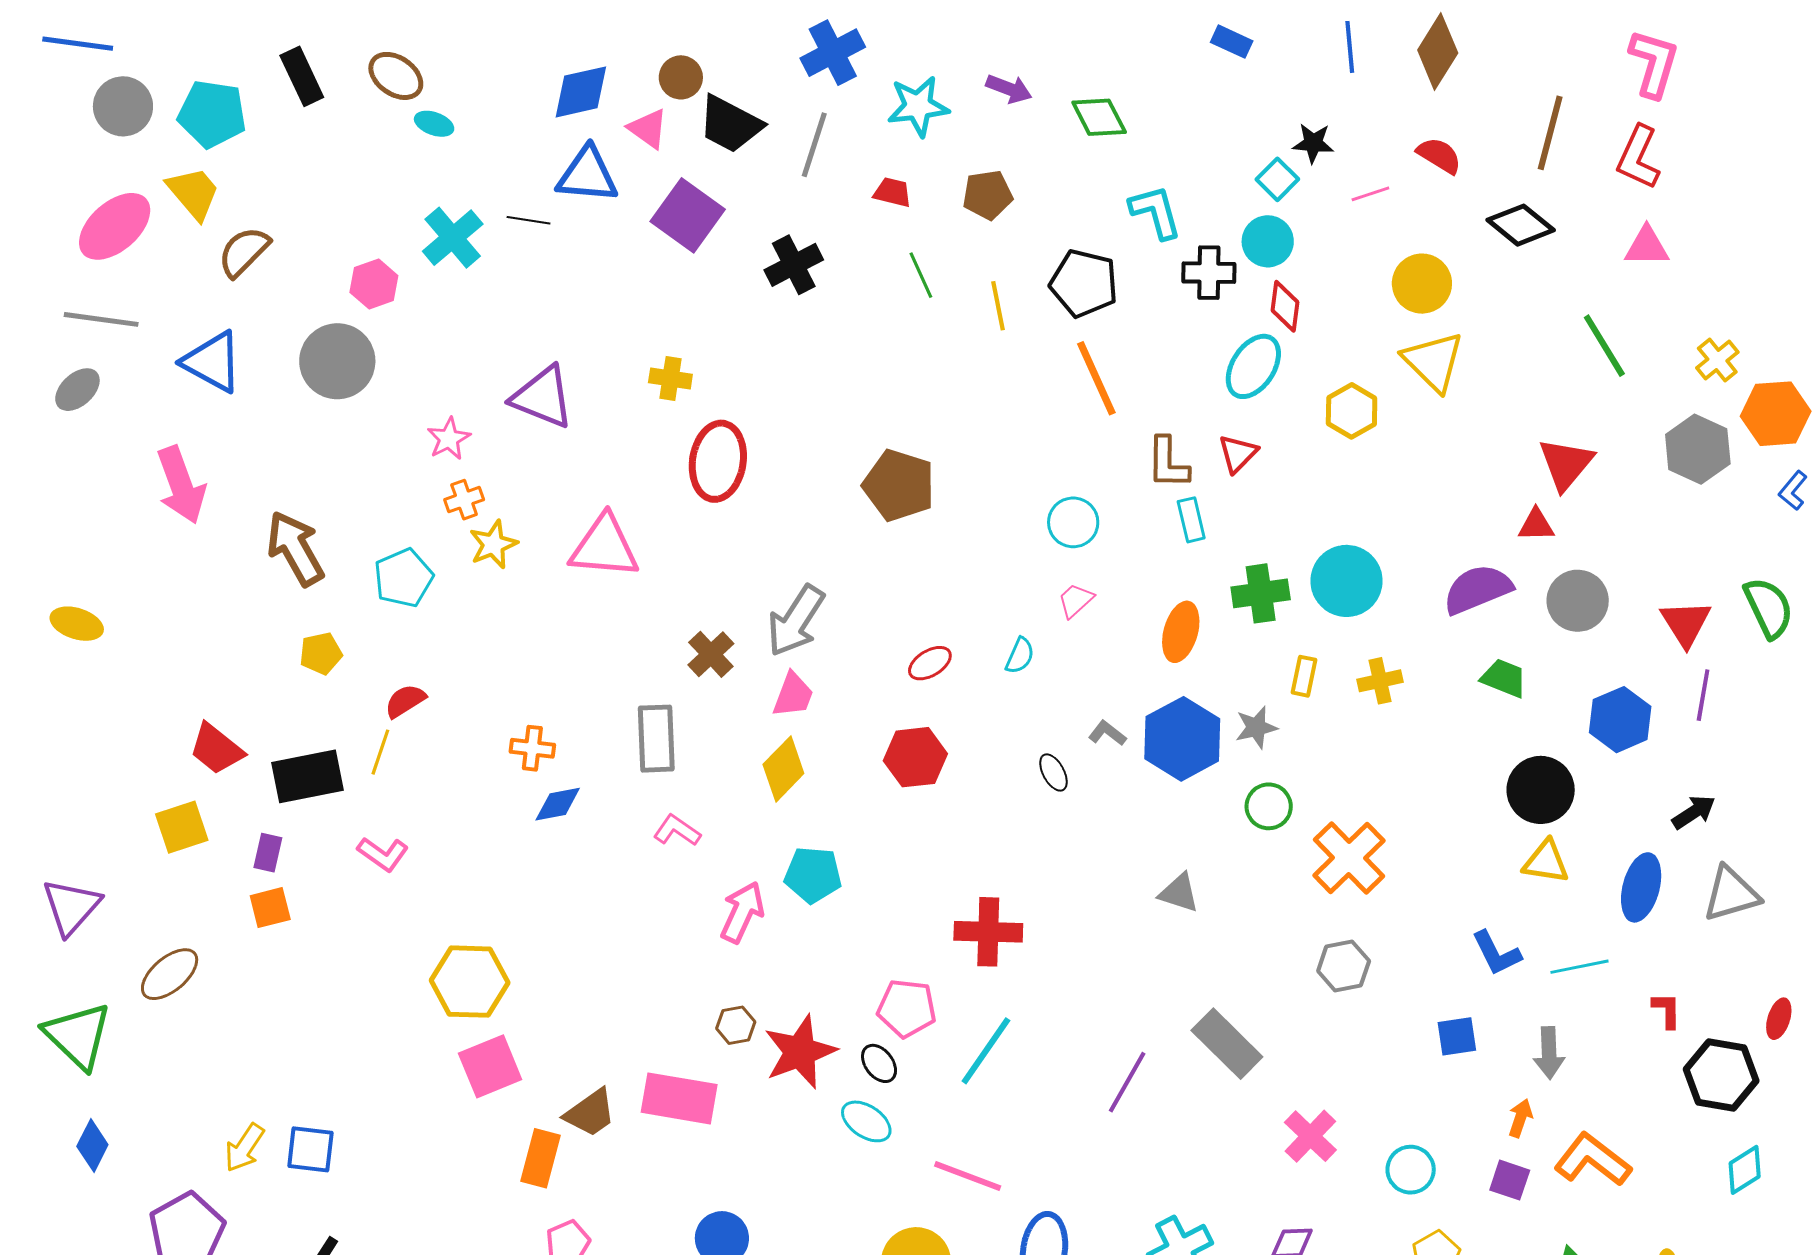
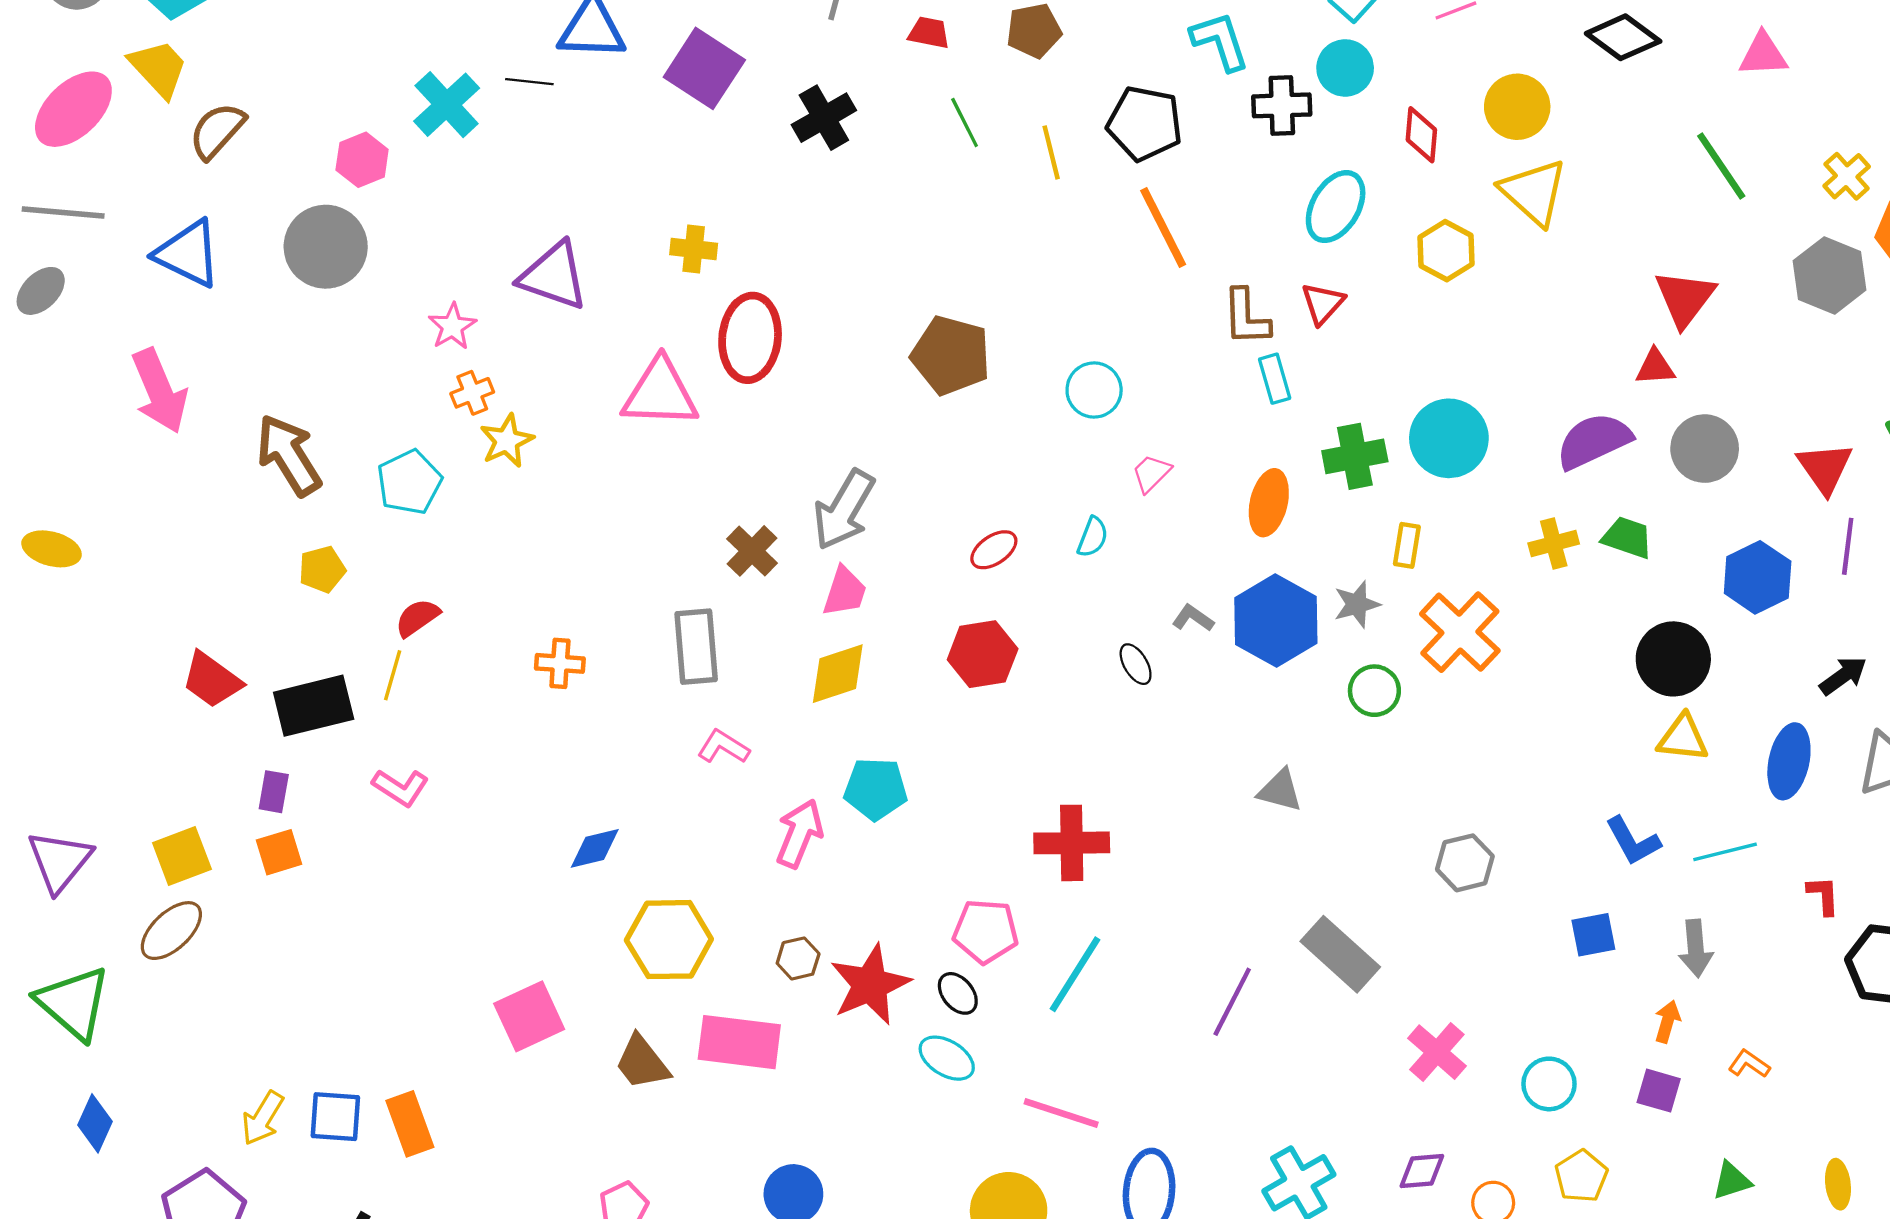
red diamond: (1285, 306) -> (1421, 135), moved
cyan circle: (1073, 522) -> (1094, 390), moved
pink triangle: (604, 547) -> (660, 393), moved
yellow cross: (1380, 681) -> (1554, 543), moved
yellow diamond: (783, 769) -> (838, 674), turned 30
blue diamond: (558, 804) -> (595, 848), moved
yellow square: (182, 827) -> (182, 856), moved
orange cross: (1349, 858) -> (1460, 632), moved
yellow hexagon: (470, 982) -> (669, 940), moved
brown trapezoid: (590, 1113) -> (642, 1062), turned 90
orange rectangle: (541, 1158) -> (410, 1124), moved, turned -32
orange L-shape: (1593, 1160) -> (1749, 1064), size x0.5

